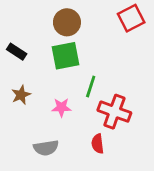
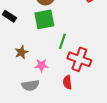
brown star: (21, 95) -> (21, 52), moved
pink star: (61, 107) -> (41, 65), moved

